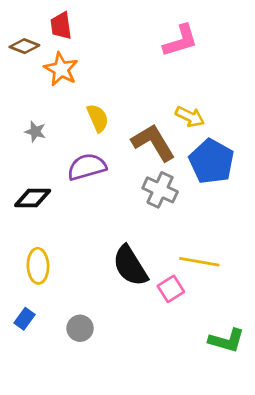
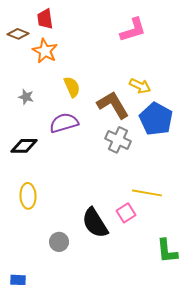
black semicircle: (130, 266) -> (95, 223), moved
blue rectangle: (24, 319) -> (18, 280), moved, turned 56
green L-shape: (227, 340) -> (167, 251), turned 68

